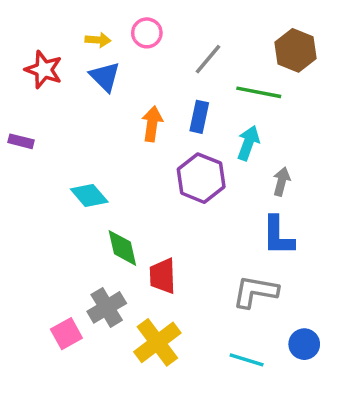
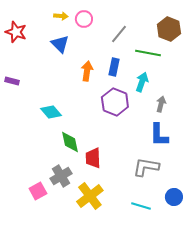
yellow arrow: (98, 40) -> (61, 16), moved
red star: (44, 70) -> (16, 32), moved

